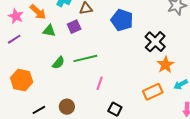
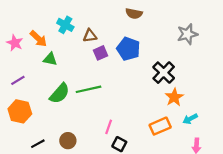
purple square: (74, 27) -> (101, 53), moved
purple line: (14, 39) -> (18, 80), moved
green semicircle: (58, 63) -> (60, 93), size x1.5
pink line: (100, 83) -> (109, 127), moved

